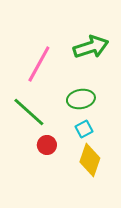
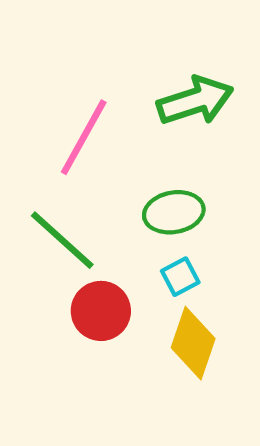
red circle: (47, 145) -> (101, 311), size x1.4

